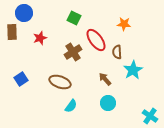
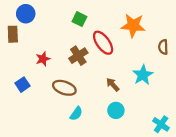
orange star: (124, 24) -> (133, 26), size x1.6
red star: (40, 38) -> (43, 59), moved
brown semicircle: (117, 52) -> (163, 47), moved

